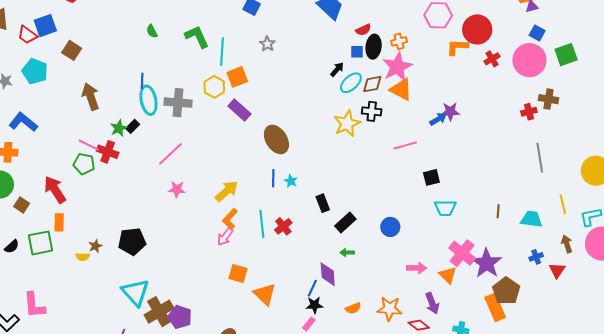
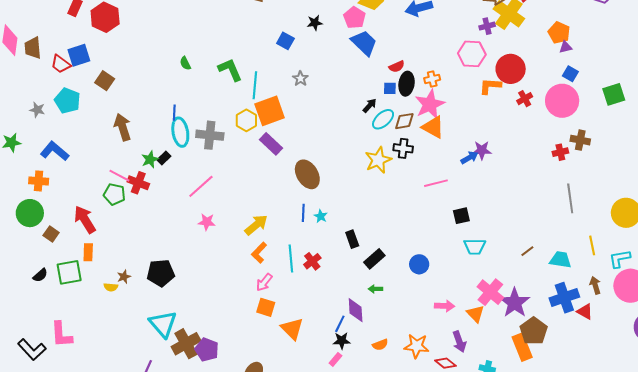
green square: (566, 55) -> (614, 94), moved
orange square: (237, 77) -> (270, 111), size x1.4
brown line: (498, 211) -> (527, 251), turned 48
pink arrow: (225, 237) -> (264, 282), moved
blue cross: (536, 257) -> (564, 298), size x2.0
red triangle: (557, 270) -> (585, 312), turned -36

